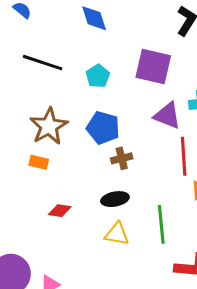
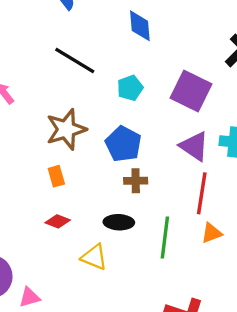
orange rectangle: (39, 162) -> (56, 176), moved, turned 48
green line: (161, 224) -> (165, 237), moved
yellow triangle: (117, 234) -> (94, 257), moved

